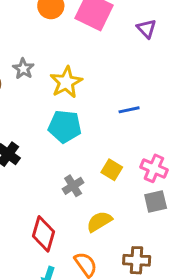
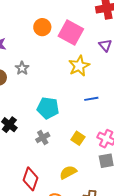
yellow star: (66, 82) -> (79, 66), moved
gray cross: (73, 186) -> (43, 138), moved

